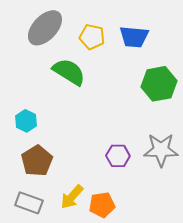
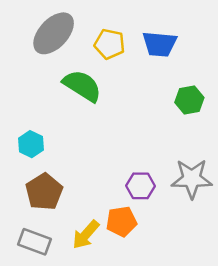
green hexagon: (159, 84) -> (189, 100), size x0.7
orange pentagon: (102, 205) -> (121, 222), moved

